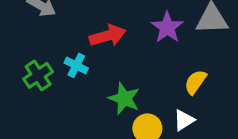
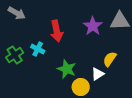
red arrow: (108, 36) -> (57, 31), turned 95
white triangle: (184, 120) -> (98, 74), moved

